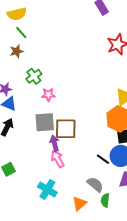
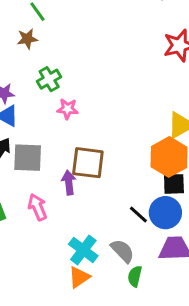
gray square: (45, 122) -> (28, 158), moved
pink arrow: (58, 159) -> (37, 207), moved
cyan cross: (47, 190) -> (83, 250), moved
orange triangle: (79, 204) -> (79, 277), moved

